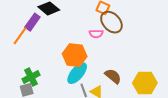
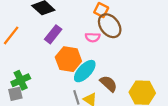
purple rectangle: (32, 22) -> (53, 34), moved
cyan ellipse: (77, 73) -> (85, 71), moved

